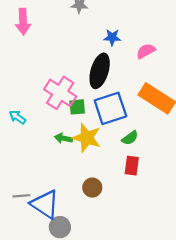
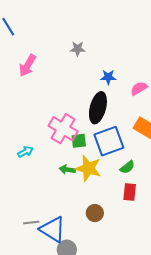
pink arrow: (23, 22) -> (27, 66), turned 35
cyan arrow: (17, 117) -> (25, 152), turned 119

